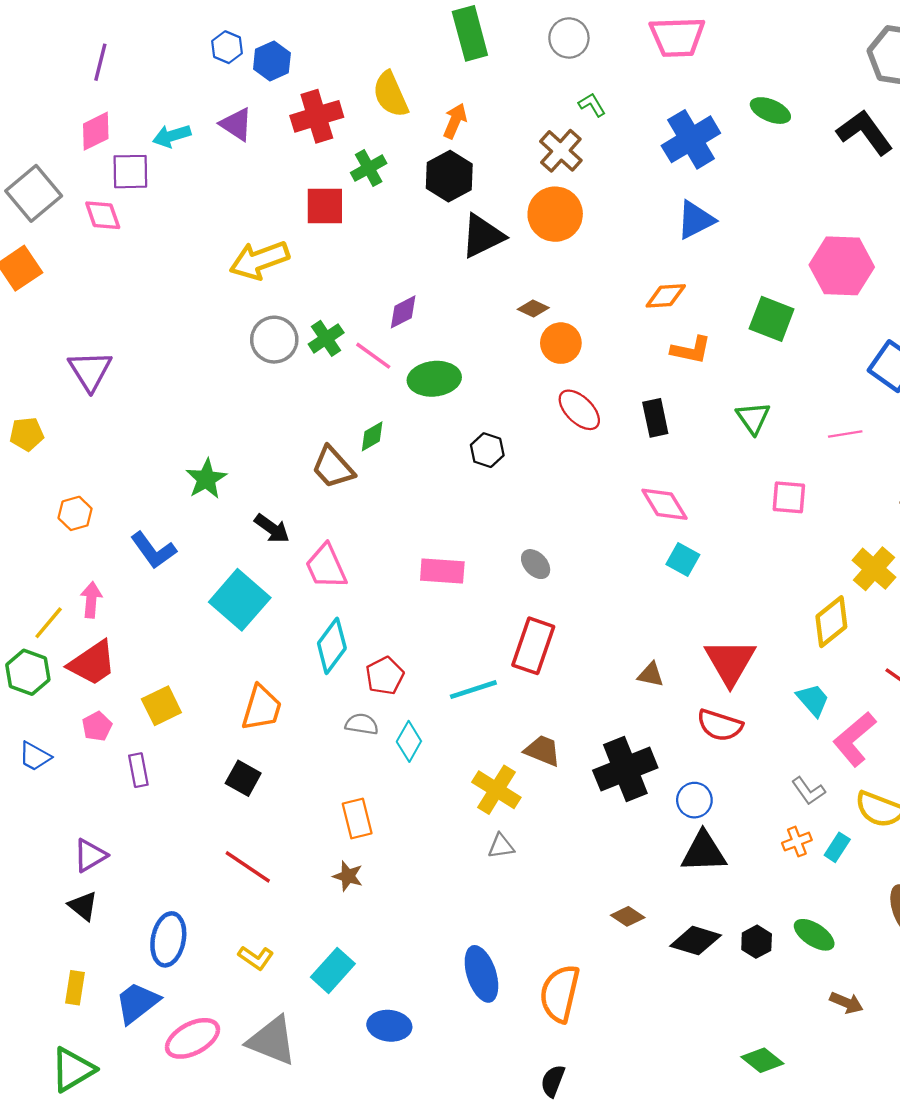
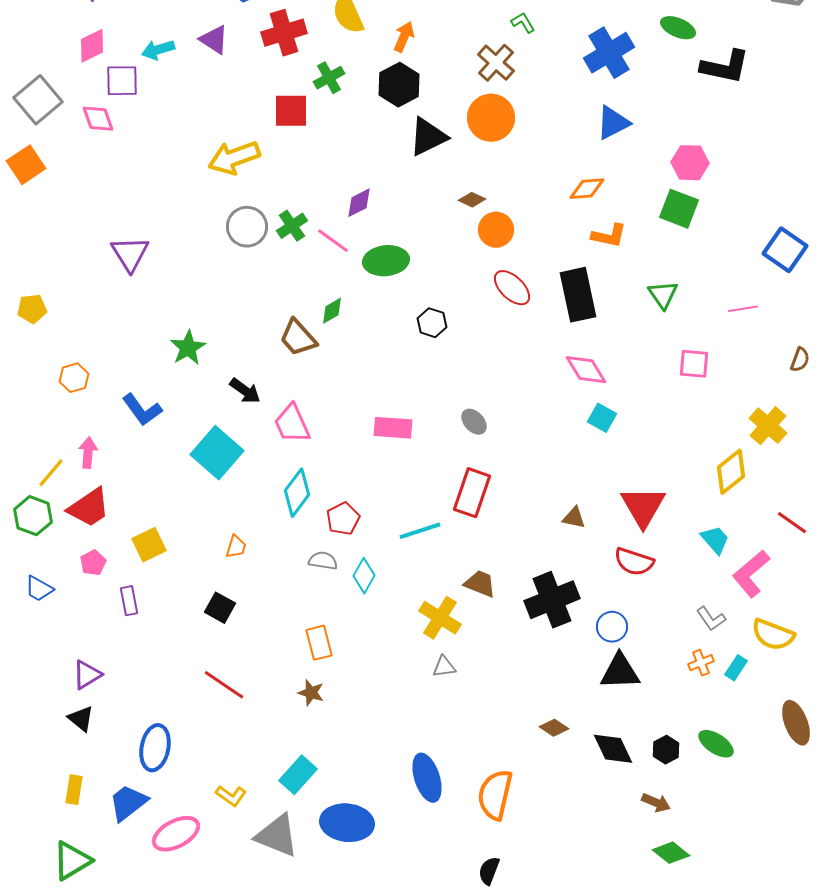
black L-shape: (865, 132) -> (725, 67), moved, turned 138
pink hexagon: (842, 266) -> (690, 163), moved, size x0.7
purple triangle: (90, 371) -> (130, 254), moved
black rectangle: (655, 418) -> (578, 295), size x1.6
orange trapezoid: (262, 708) -> (236, 547), size x0.6
black diamond: (696, 941) -> (613, 749), turned 48
yellow L-shape: (256, 958) -> (231, 796), moved
brown arrow: (846, 1003) -> (656, 803), moved
blue ellipse: (389, 1026) -> (347, 823), size x1.4
gray triangle: (272, 1041) -> (277, 836), moved

